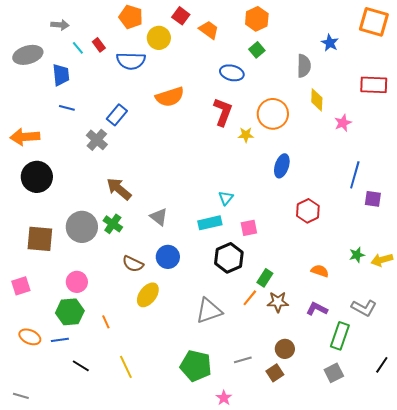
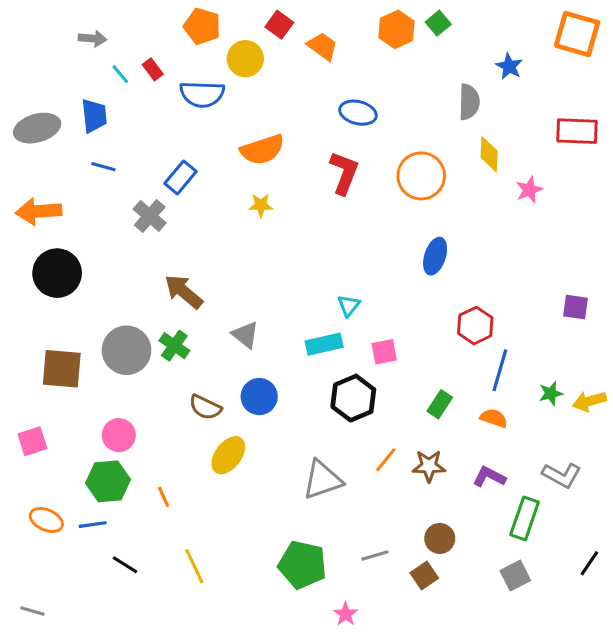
green square: (257, 50) -> (438, 23), moved
gray ellipse: (28, 55) -> (37, 128), moved
yellow star: (246, 135) -> (261, 205), moved
blue line: (355, 175) -> (500, 370), moved
green rectangle: (265, 278) -> (440, 404), moved

